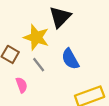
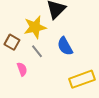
yellow star: (36, 37) -> (35, 27), turned -30

